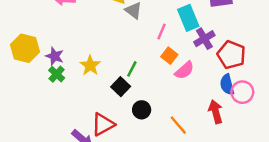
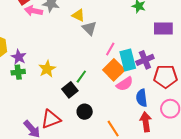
cyan rectangle: (188, 18) -> (128, 60), moved
red pentagon: (231, 55) -> (165, 76), turned -30
orange square: (169, 56) -> (114, 70), size x1.5
green cross: (57, 74) -> (18, 72), turned 32
blue semicircle: (227, 85) -> (142, 98), moved

